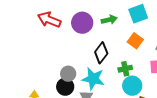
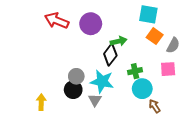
cyan square: (138, 14) -> (148, 14), turned 30
green arrow: (109, 20) -> (119, 41), moved
orange square: (135, 41) -> (155, 36), moved

